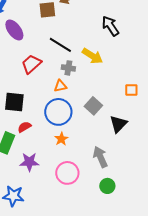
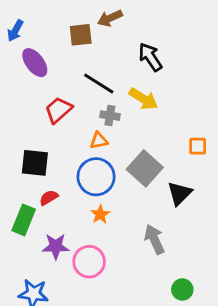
black arrow: (110, 26) -> (150, 57), moved
gray square: (93, 106) -> (145, 168), size x1.4
pink circle: (67, 173) -> (89, 262), moved
green circle: (107, 186) -> (182, 289), moved

